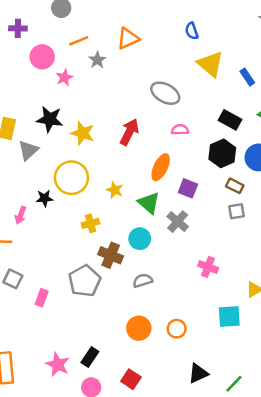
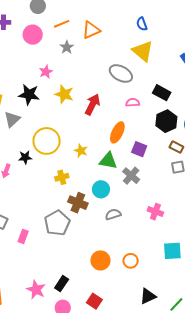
orange line: (79, 41) -> (62, 24), moved
pink circle: (42, 57) -> (33, 35), moved
yellow triangle: (211, 64) -> (143, 51), moved
pink star: (64, 78) -> (46, 72), moved
black rectangle: (230, 120) -> (162, 93), moved
yellow star: (83, 133) -> (64, 94), moved
green triangle: (149, 203) -> (108, 161), turned -30
gray semicircle: (143, 281) -> (113, 214), moved

